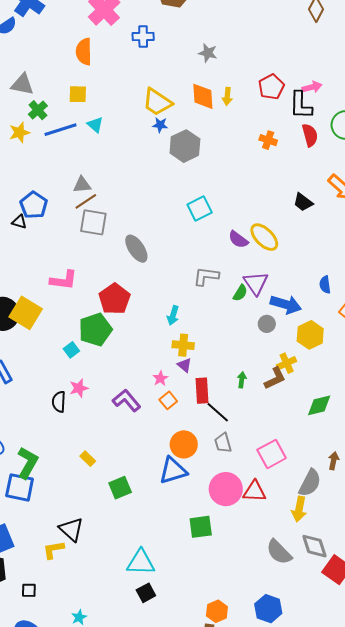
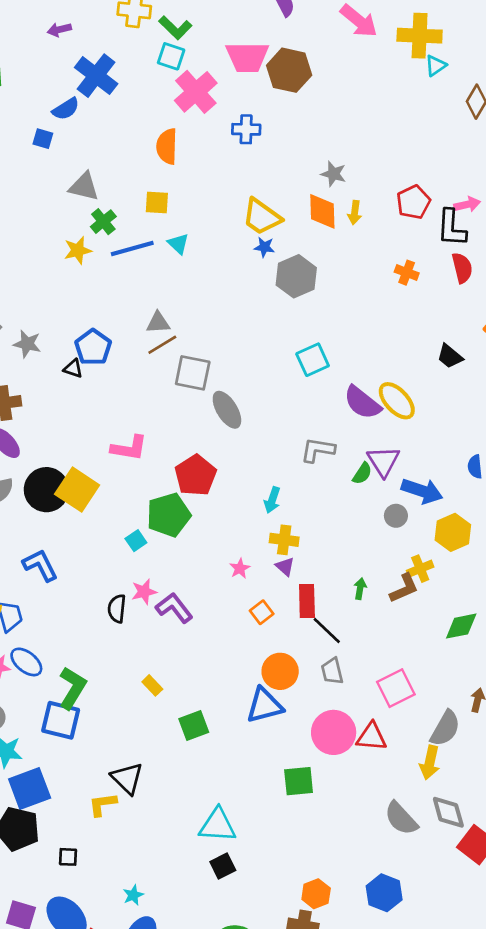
gray star: (208, 53) -> (334, 174), moved
gray square: (93, 222) -> (193, 373), moved
purple semicircle: (238, 239) -> (362, 403), size x1.4
pink star: (160, 378) -> (240, 568), moved
purple L-shape: (127, 400) -> (174, 608), moved

